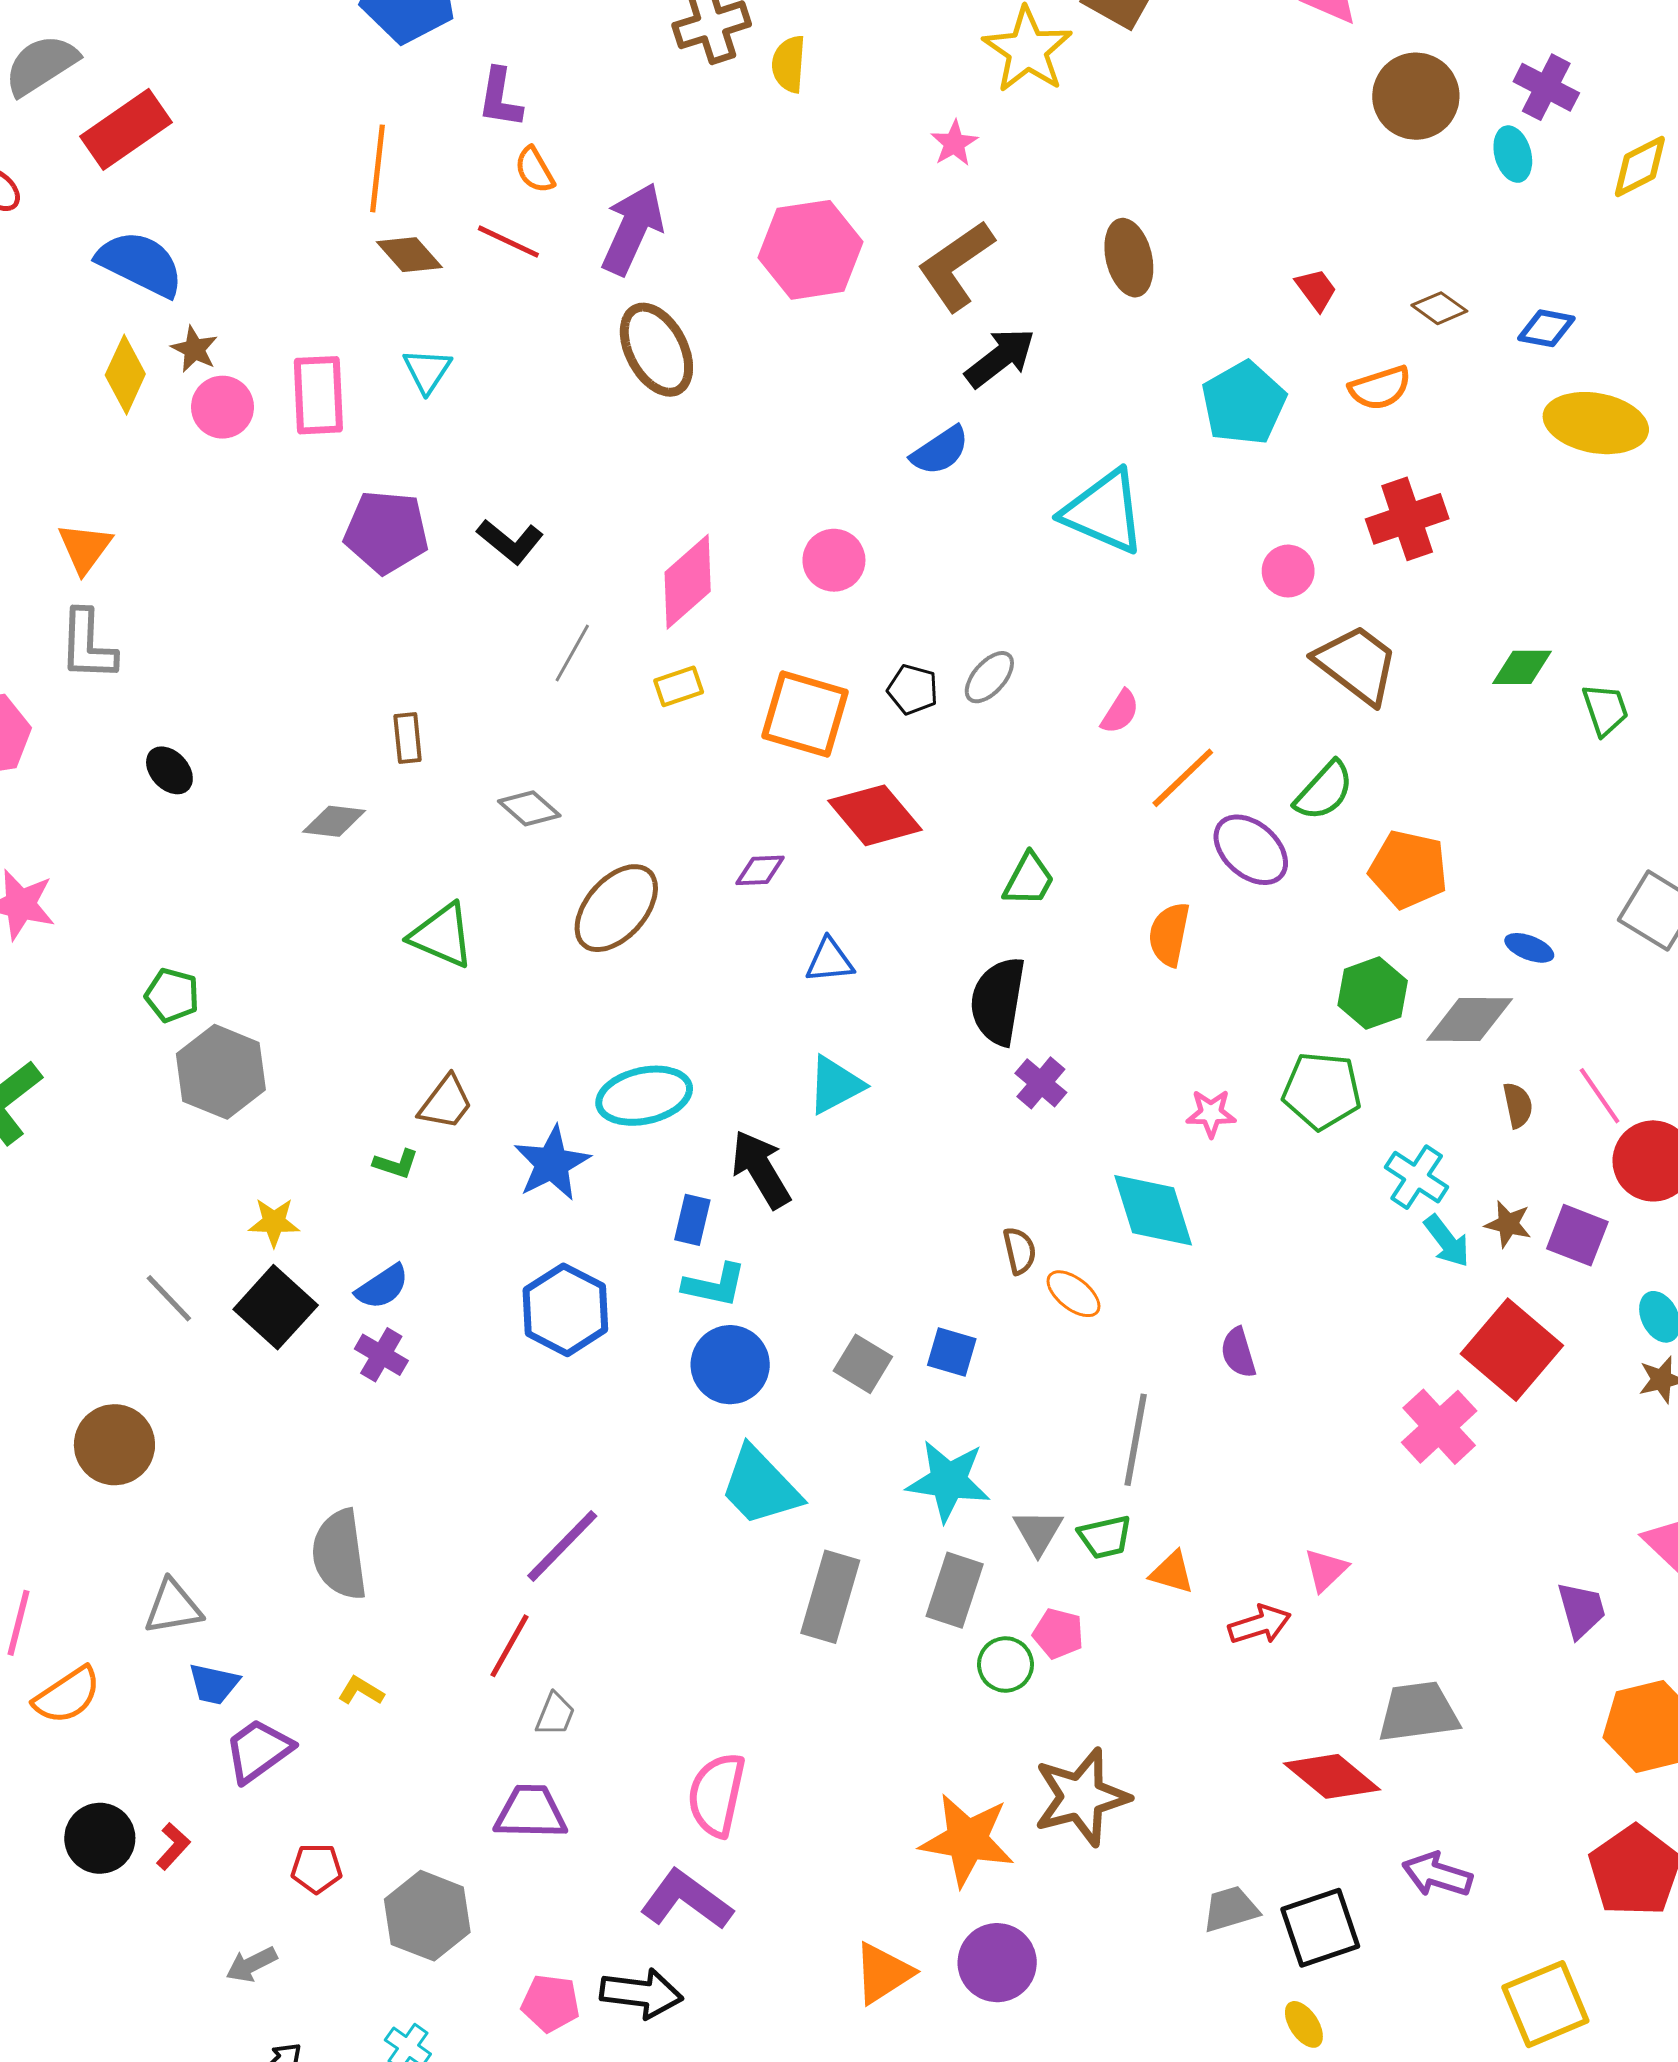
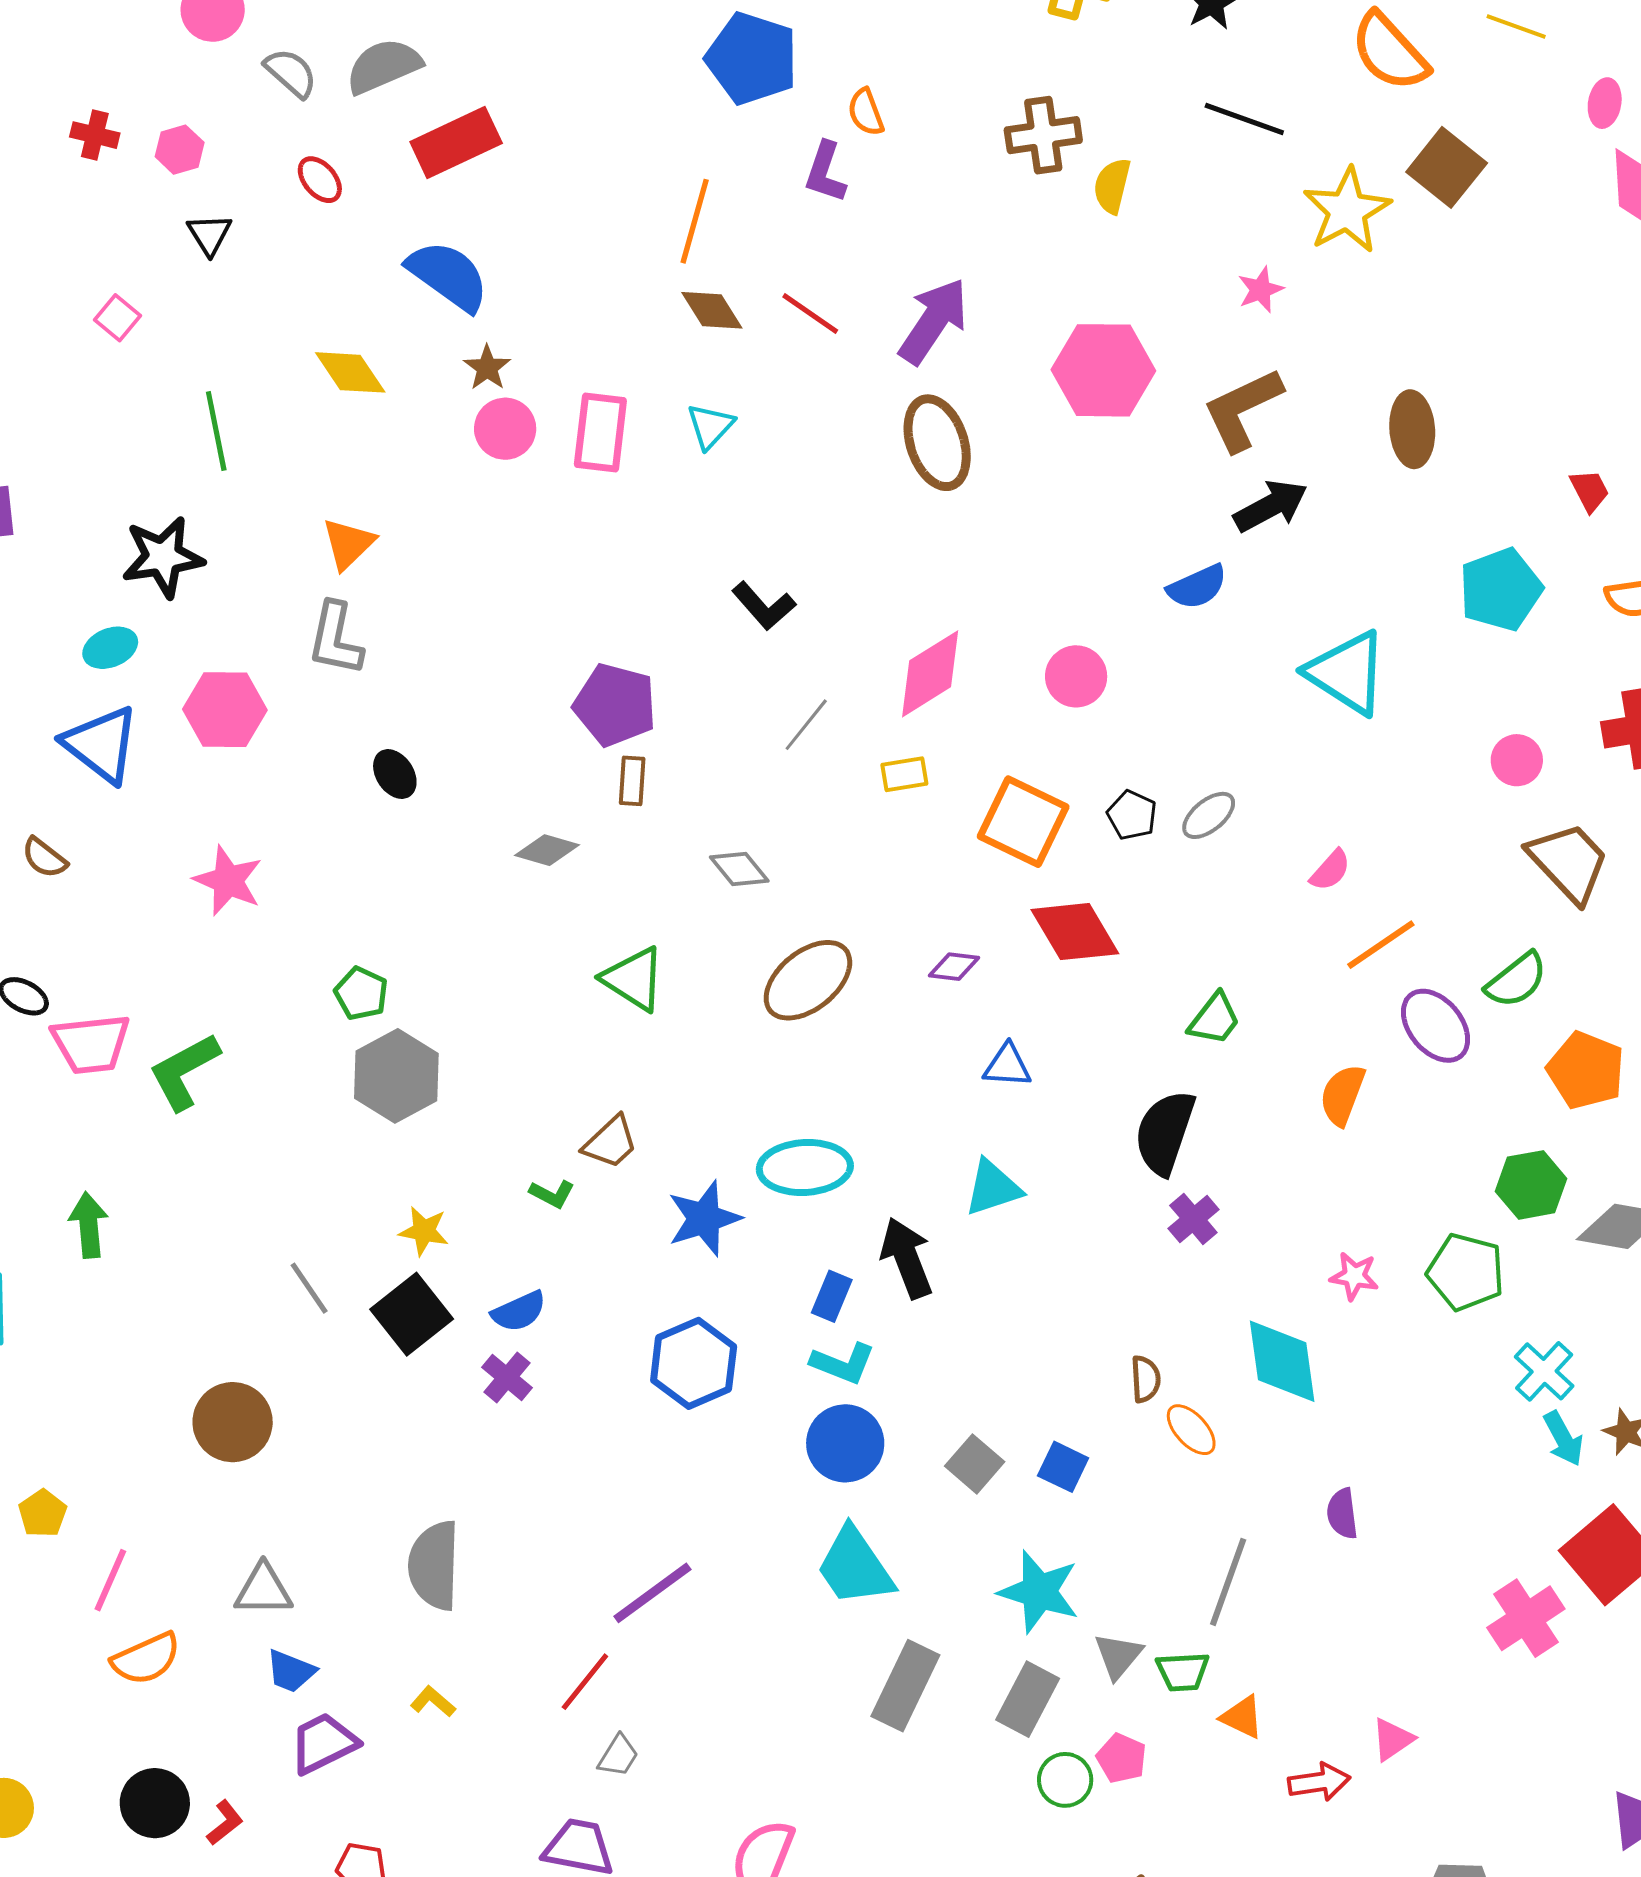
orange semicircle: (535, 170) -> (866, 112), moved
yellow diamond: (125, 375) -> (350, 372), moved, turned -68
purple pentagon: (386, 532) -> (615, 705), moved

